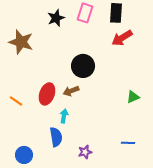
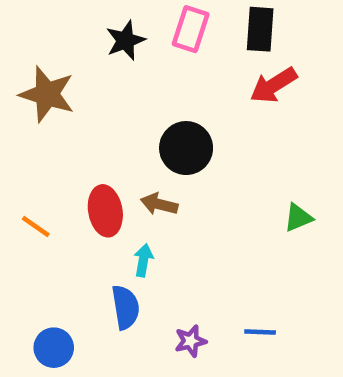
brown arrow: (71, 91) -> (159, 204), turned 35
red ellipse: (47, 94) -> (105, 211), turned -30
blue line: (128, 143) -> (260, 332), moved

